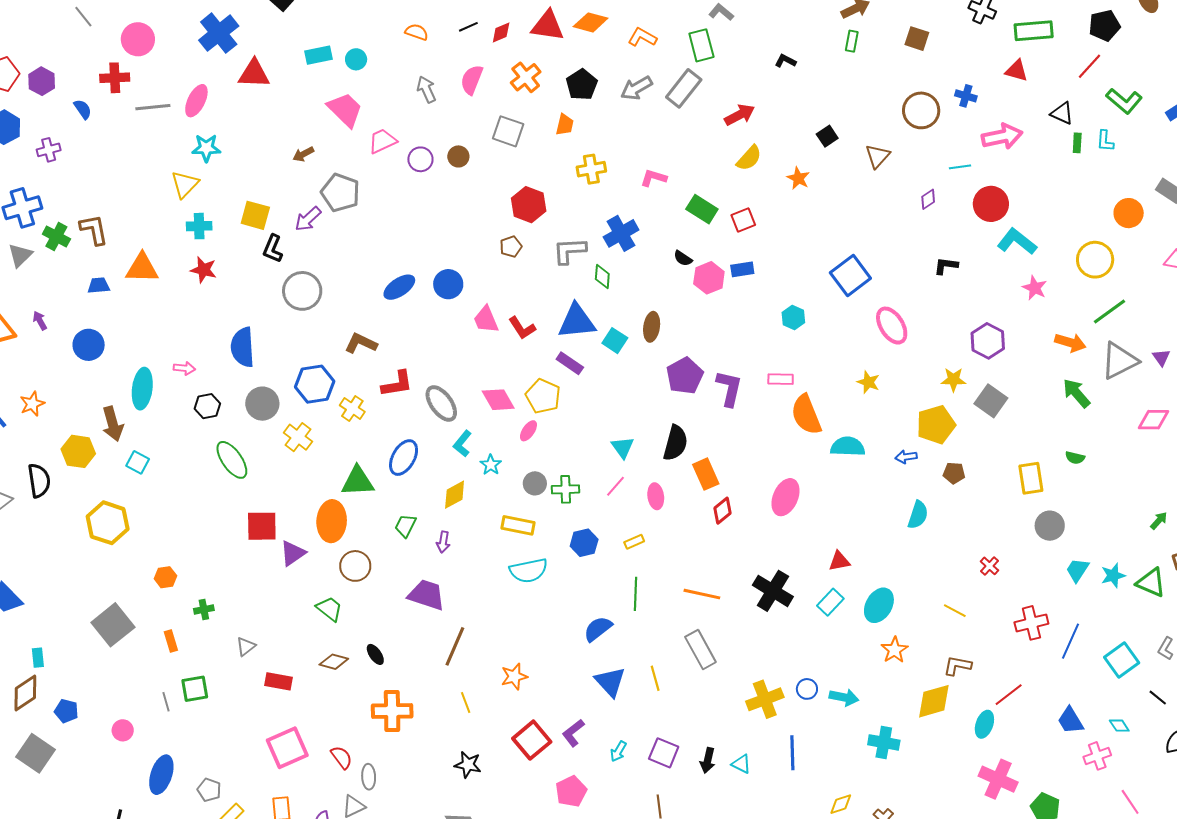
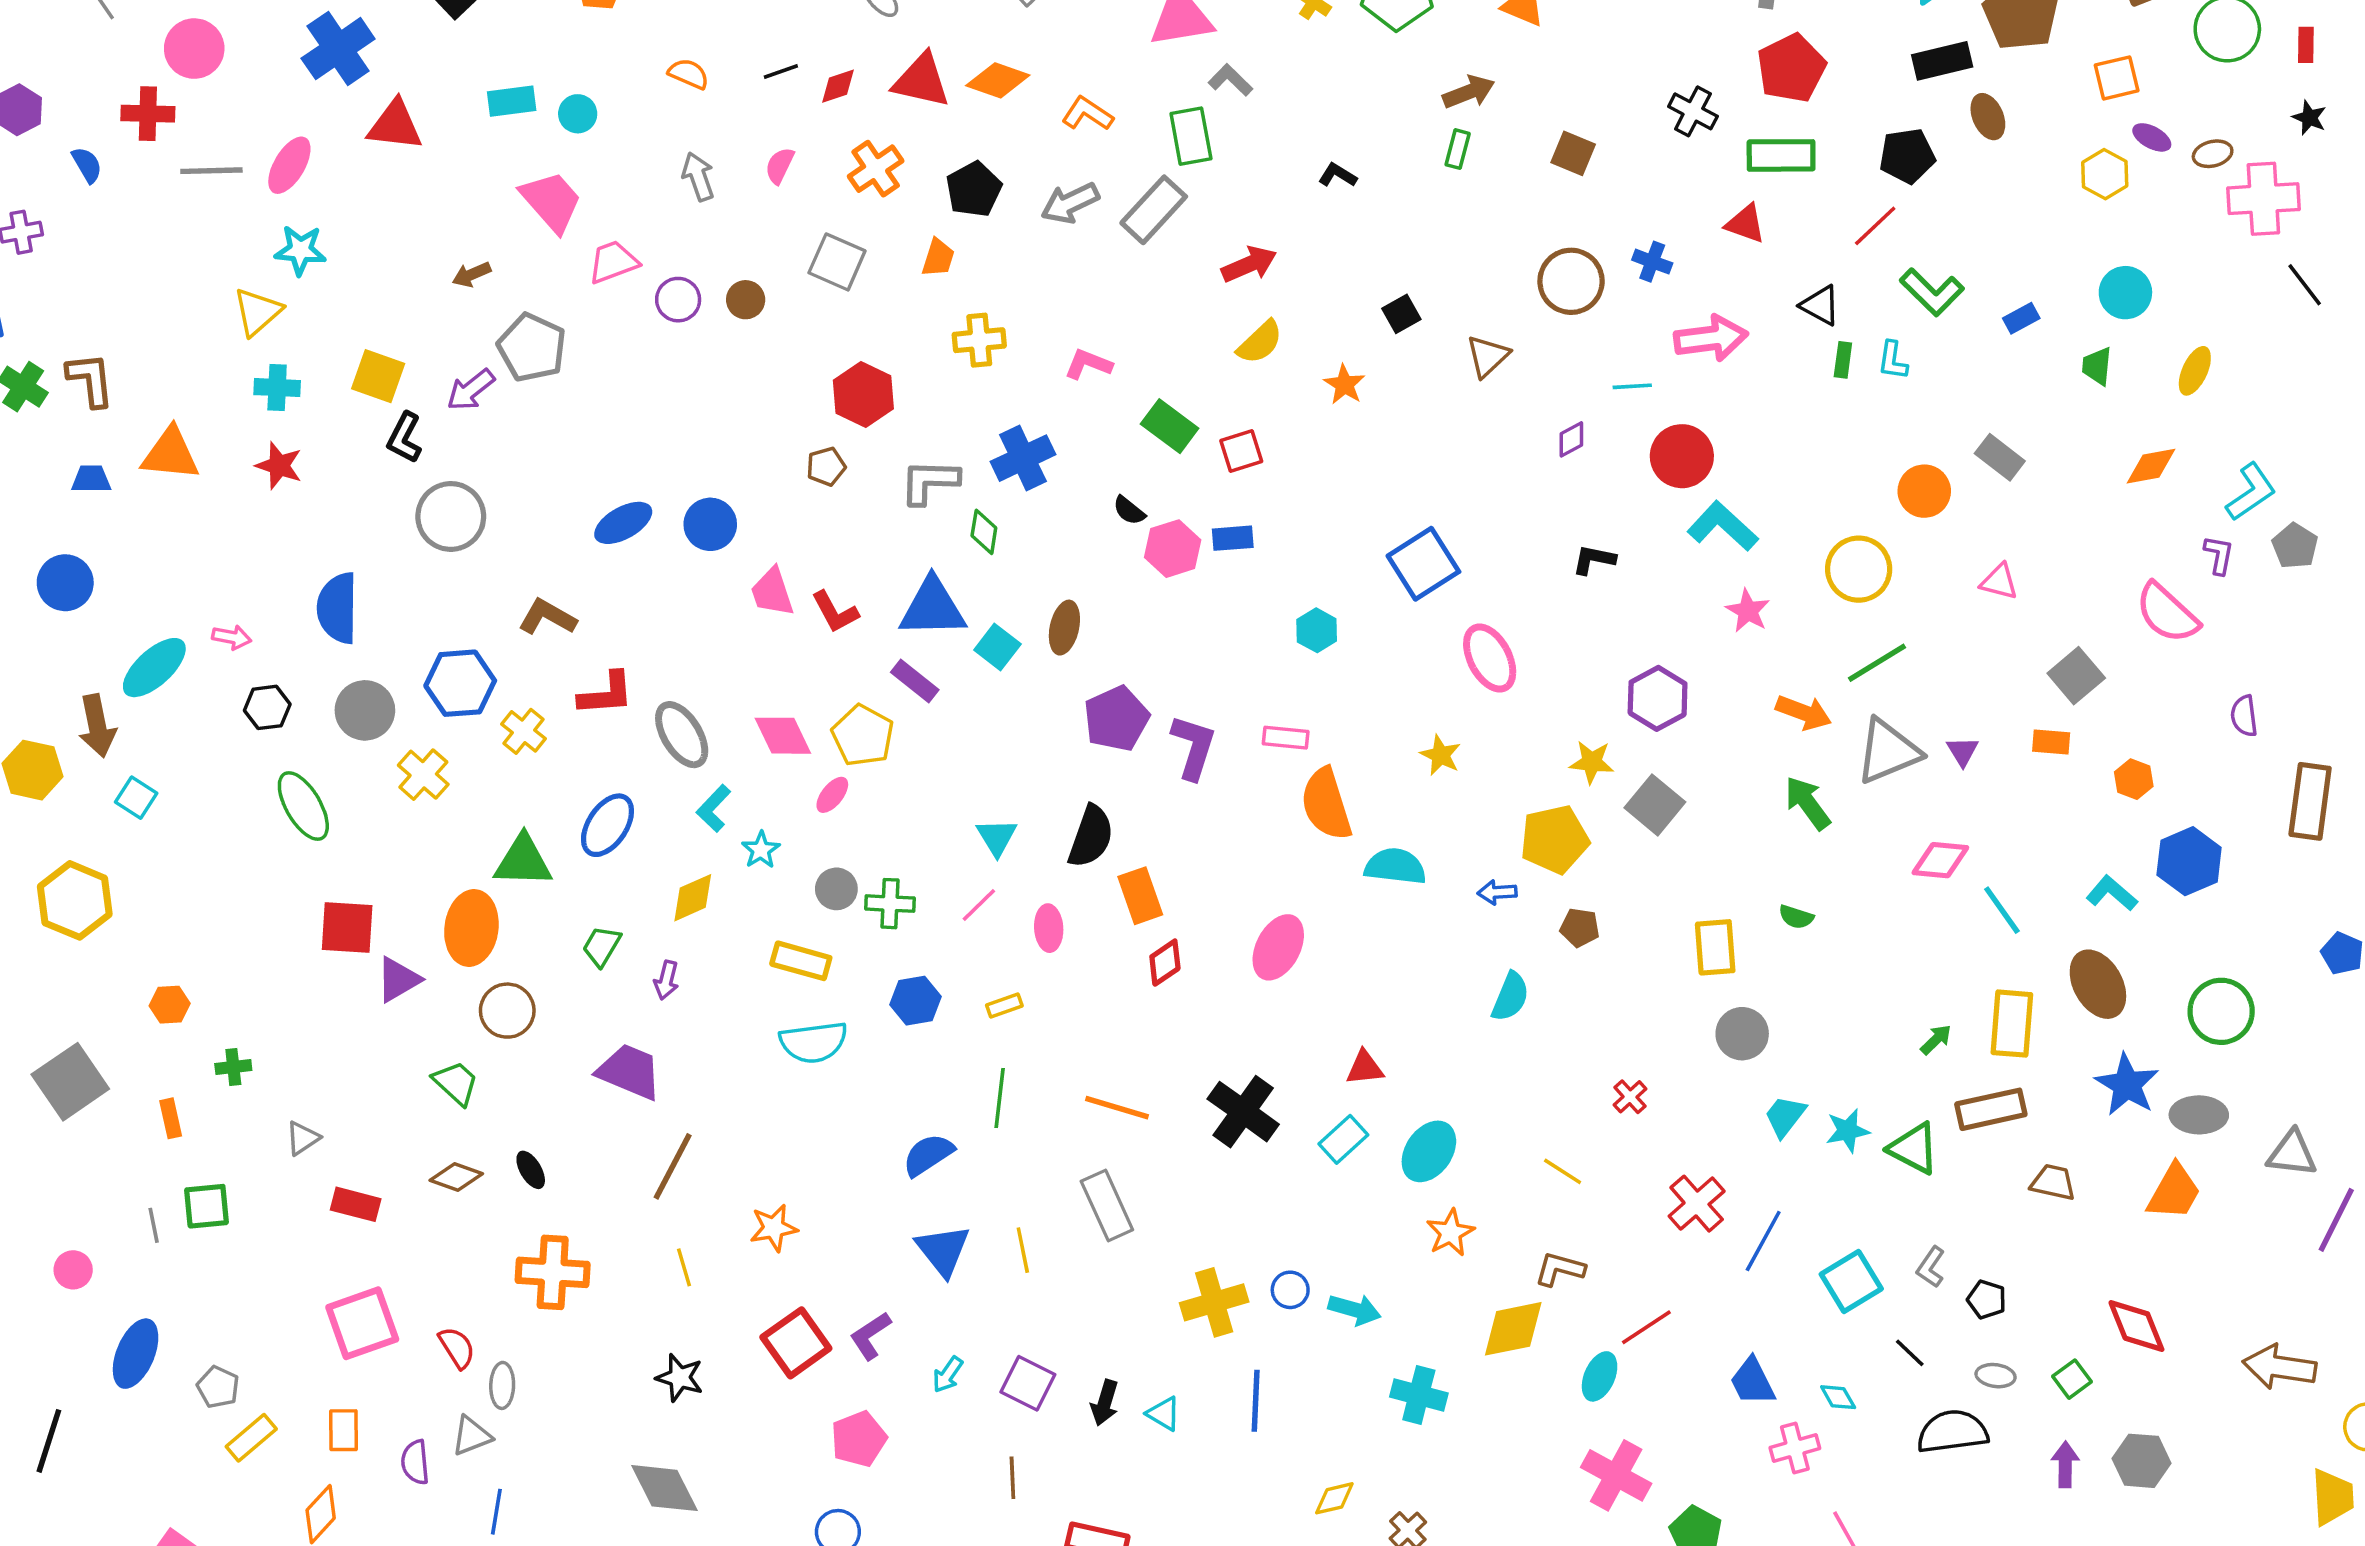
pink semicircle: (472, 80) -> (780, 166), size x0.7
cyan ellipse: (142, 389) -> (154, 668), turned 36
red cross: (1031, 623) -> (1697, 1204), turned -32

